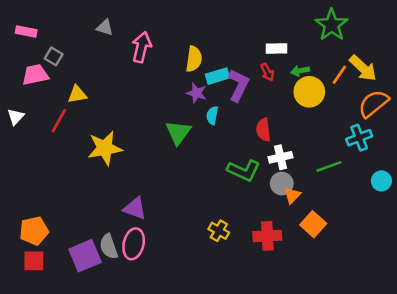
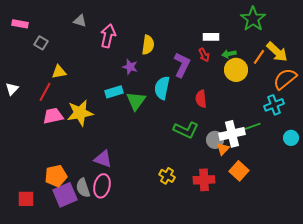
pink trapezoid: (35, 75) -> (53, 116), moved
cyan rectangle: (218, 76) -> (114, 92), moved
purple star: (197, 93) -> (130, 67), moved
cyan semicircle: (212, 115) -> (162, 88), size x1.6
white cross: (280, 157) -> (232, 134), moved, size x1.4
orange pentagon: (34, 231) -> (56, 176), moved

